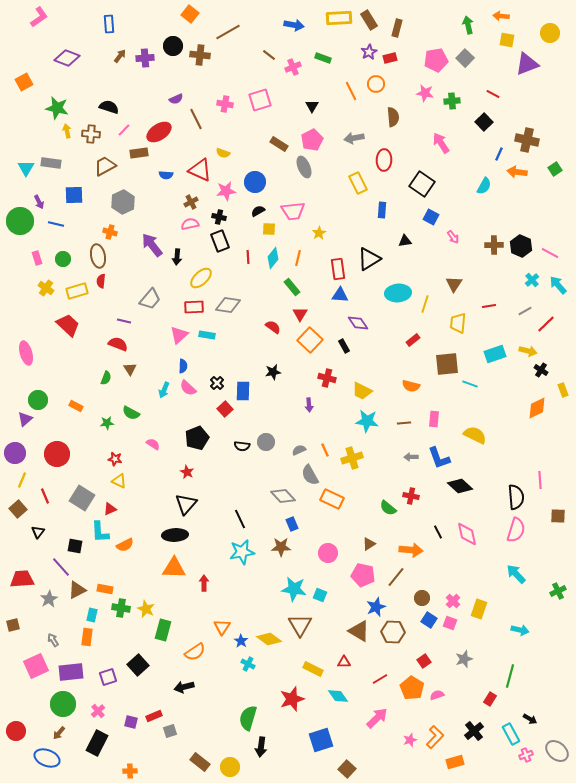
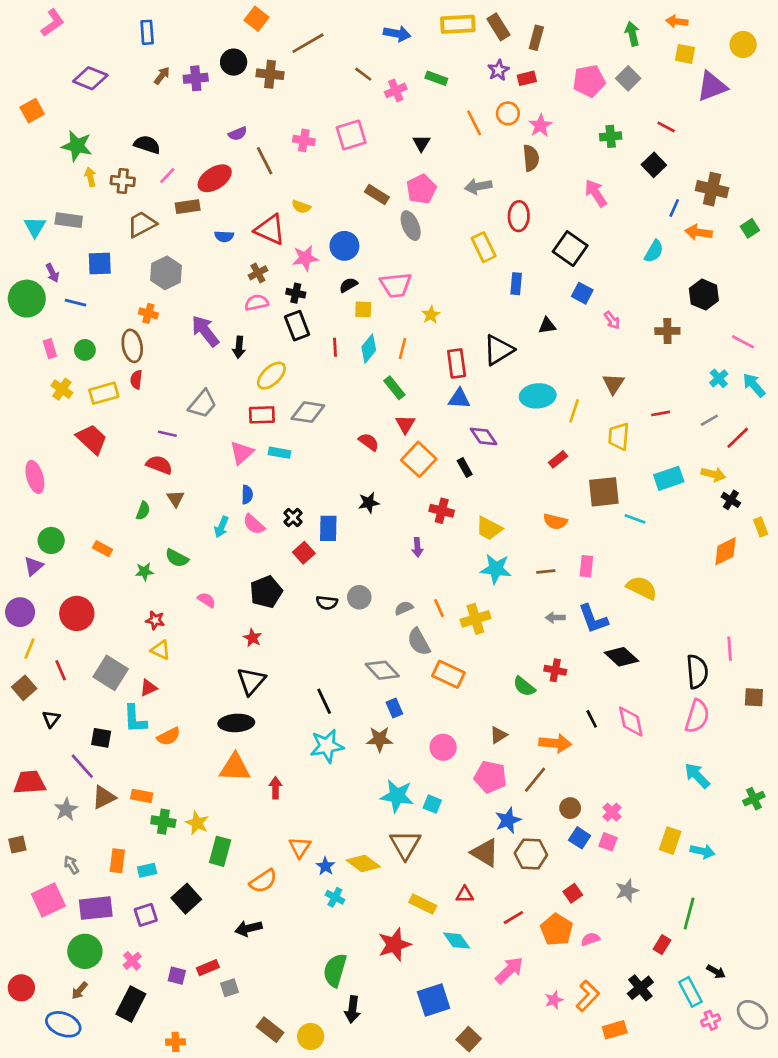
pink star: (425, 93) -> (540, 126), moved, turned 30
black hexagon: (521, 246) -> (704, 295), moved
yellow rectangle: (479, 609) -> (670, 841), moved
cyan rectangle: (92, 615) -> (147, 870), moved, turned 64

